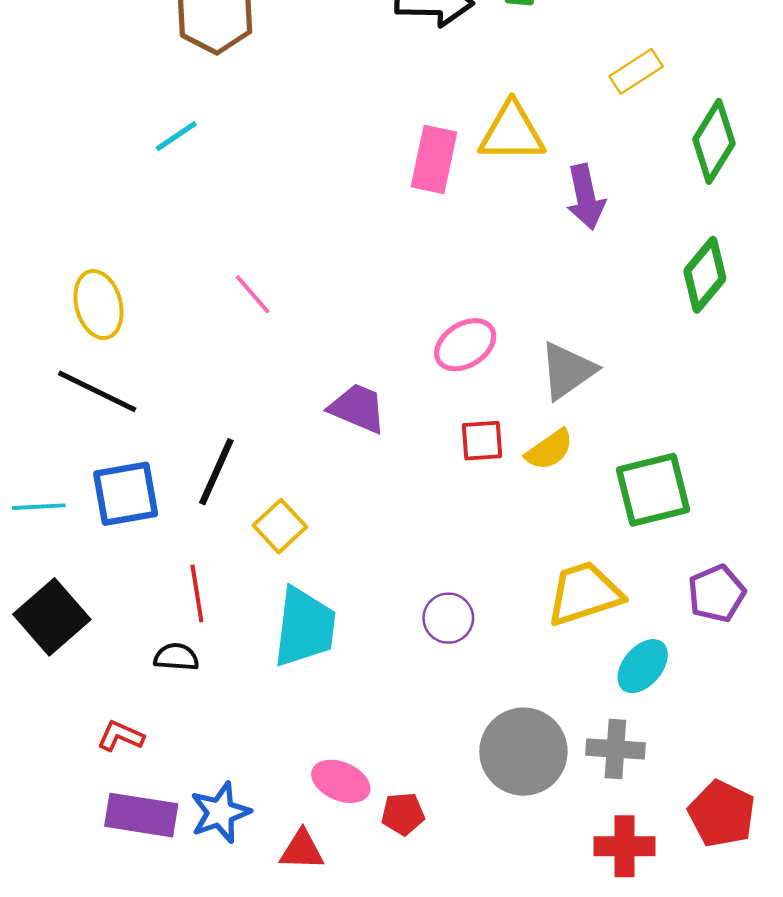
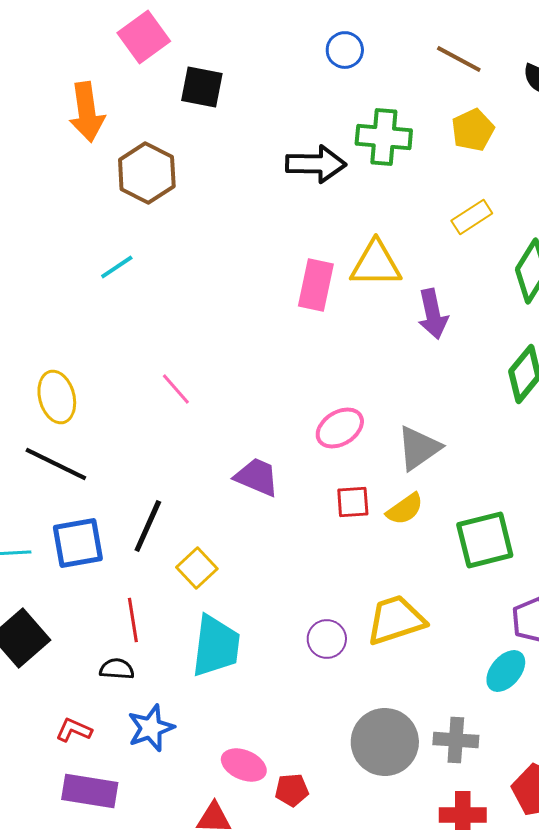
yellow trapezoid: (584, 594) -> (396, 620), moved
cyan ellipse: (643, 666) -> (506, 671), moved
blue star: (220, 812) -> (151, 728), moved

